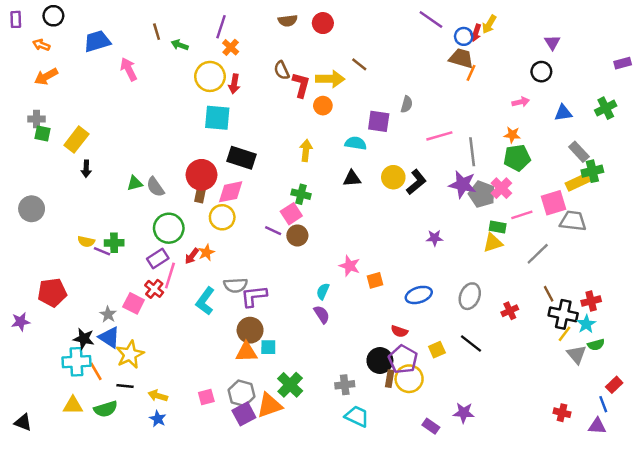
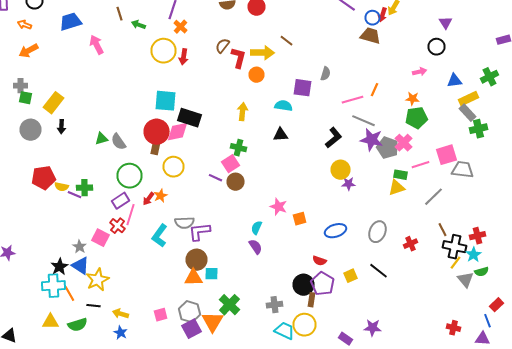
brown semicircle: (282, 70) -> (222, 46), turned 63
orange line: (471, 73) -> (374, 90), moved
cyan square: (217, 118) -> (166, 101), moved
gray line: (472, 152) -> (364, 121), moved, turned -60
yellow circle: (393, 177) -> (340, 170), moved
yellow rectangle: (578, 182) -> (468, 99), moved
pink diamond: (231, 192) -> (178, 132), moved
gray circle: (32, 209) -> (30, 130), moved
red pentagon: (52, 293) -> (44, 178), moved
black star: (84, 339) -> (60, 267), turned 30
yellow circle: (409, 379) -> (304, 325), moved
orange triangle: (269, 405) -> (212, 322), turned -40

